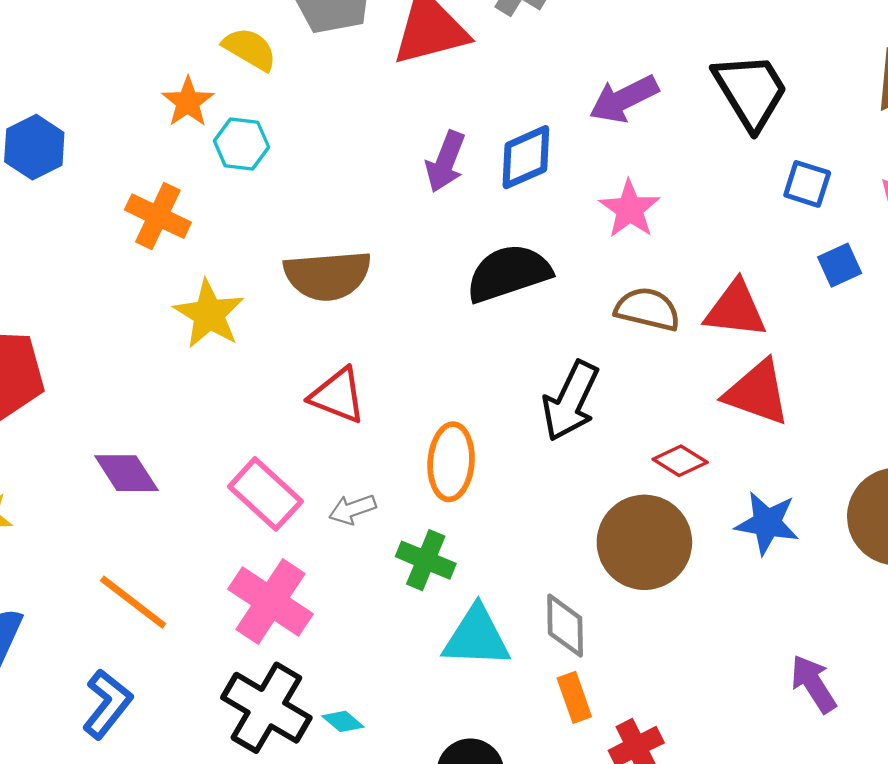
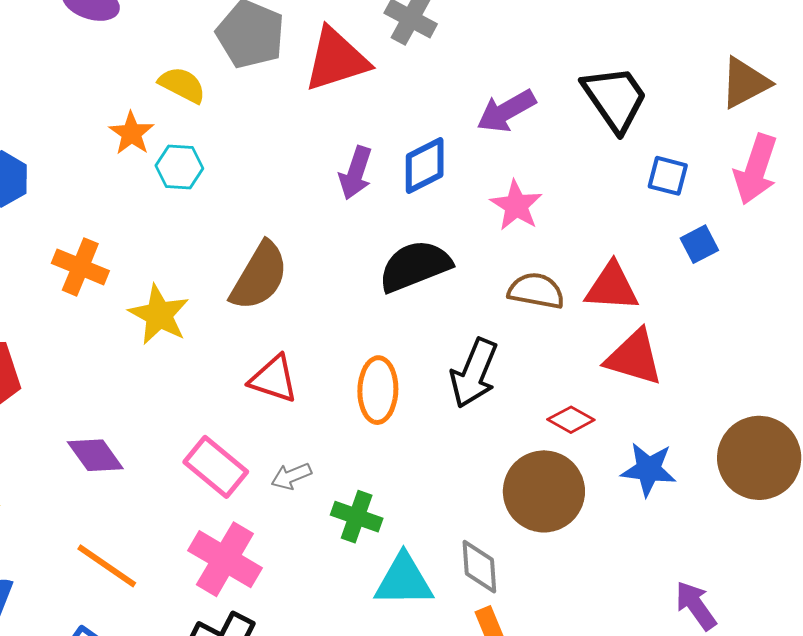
orange cross: (158, 216) -> (80, 267), moved
brown semicircle: (327, 275) -> (259, 276), turned -52
orange ellipse: (451, 462) -> (378, 390), moved

